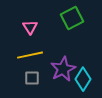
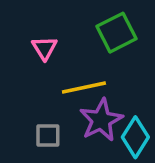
yellow line: (30, 55) -> (84, 87), moved

